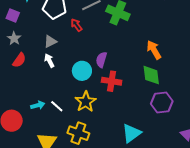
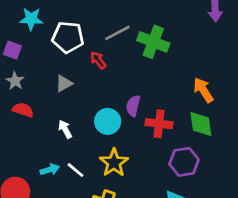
red semicircle: (19, 60) -> (23, 110), turned -105
white arrow: (49, 61) -> (65, 129), moved
red cross: (112, 81) -> (159, 124), moved
purple hexagon: (162, 103) -> (184, 162), moved

